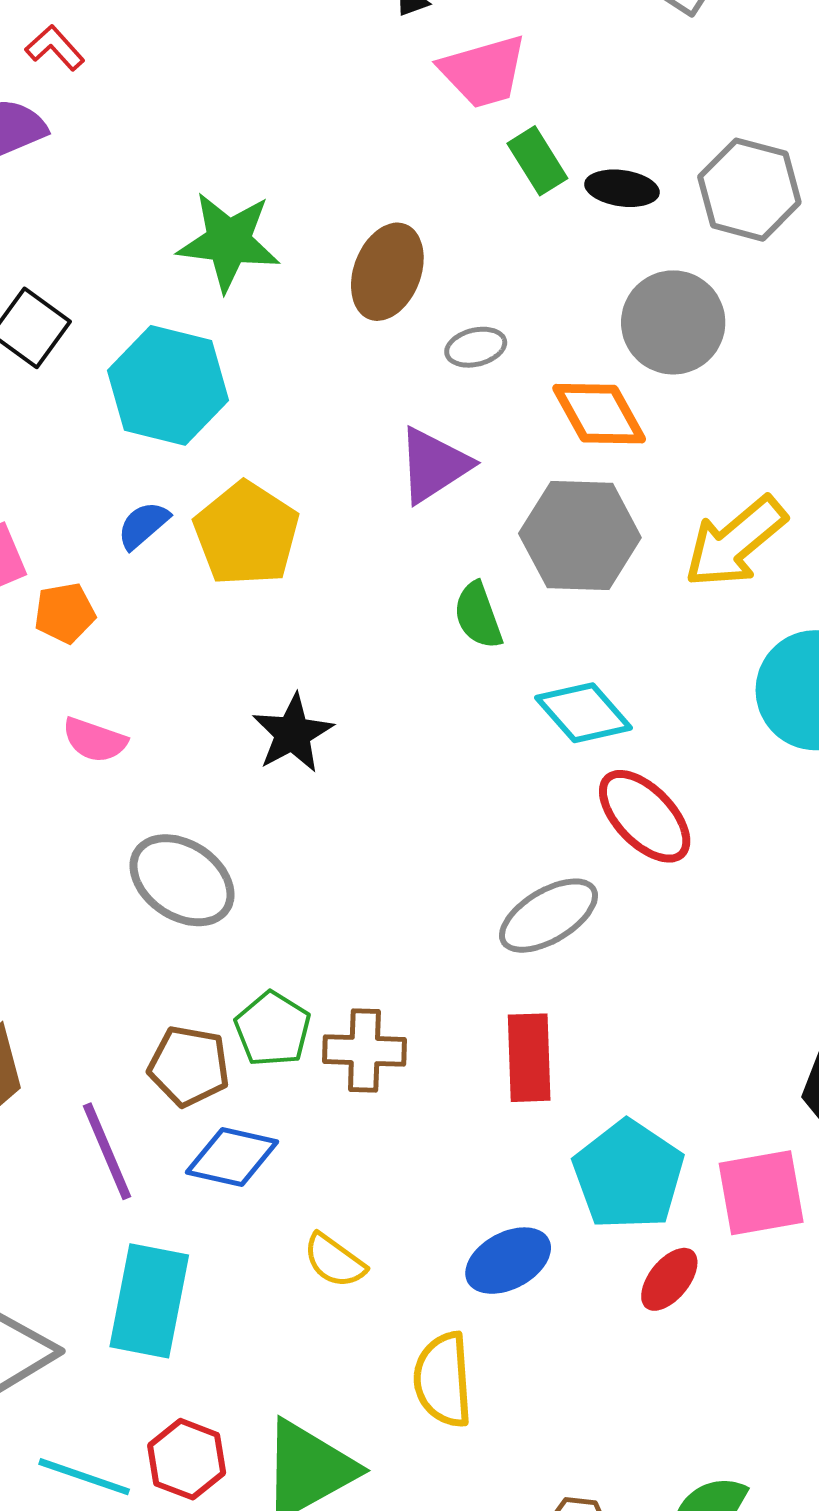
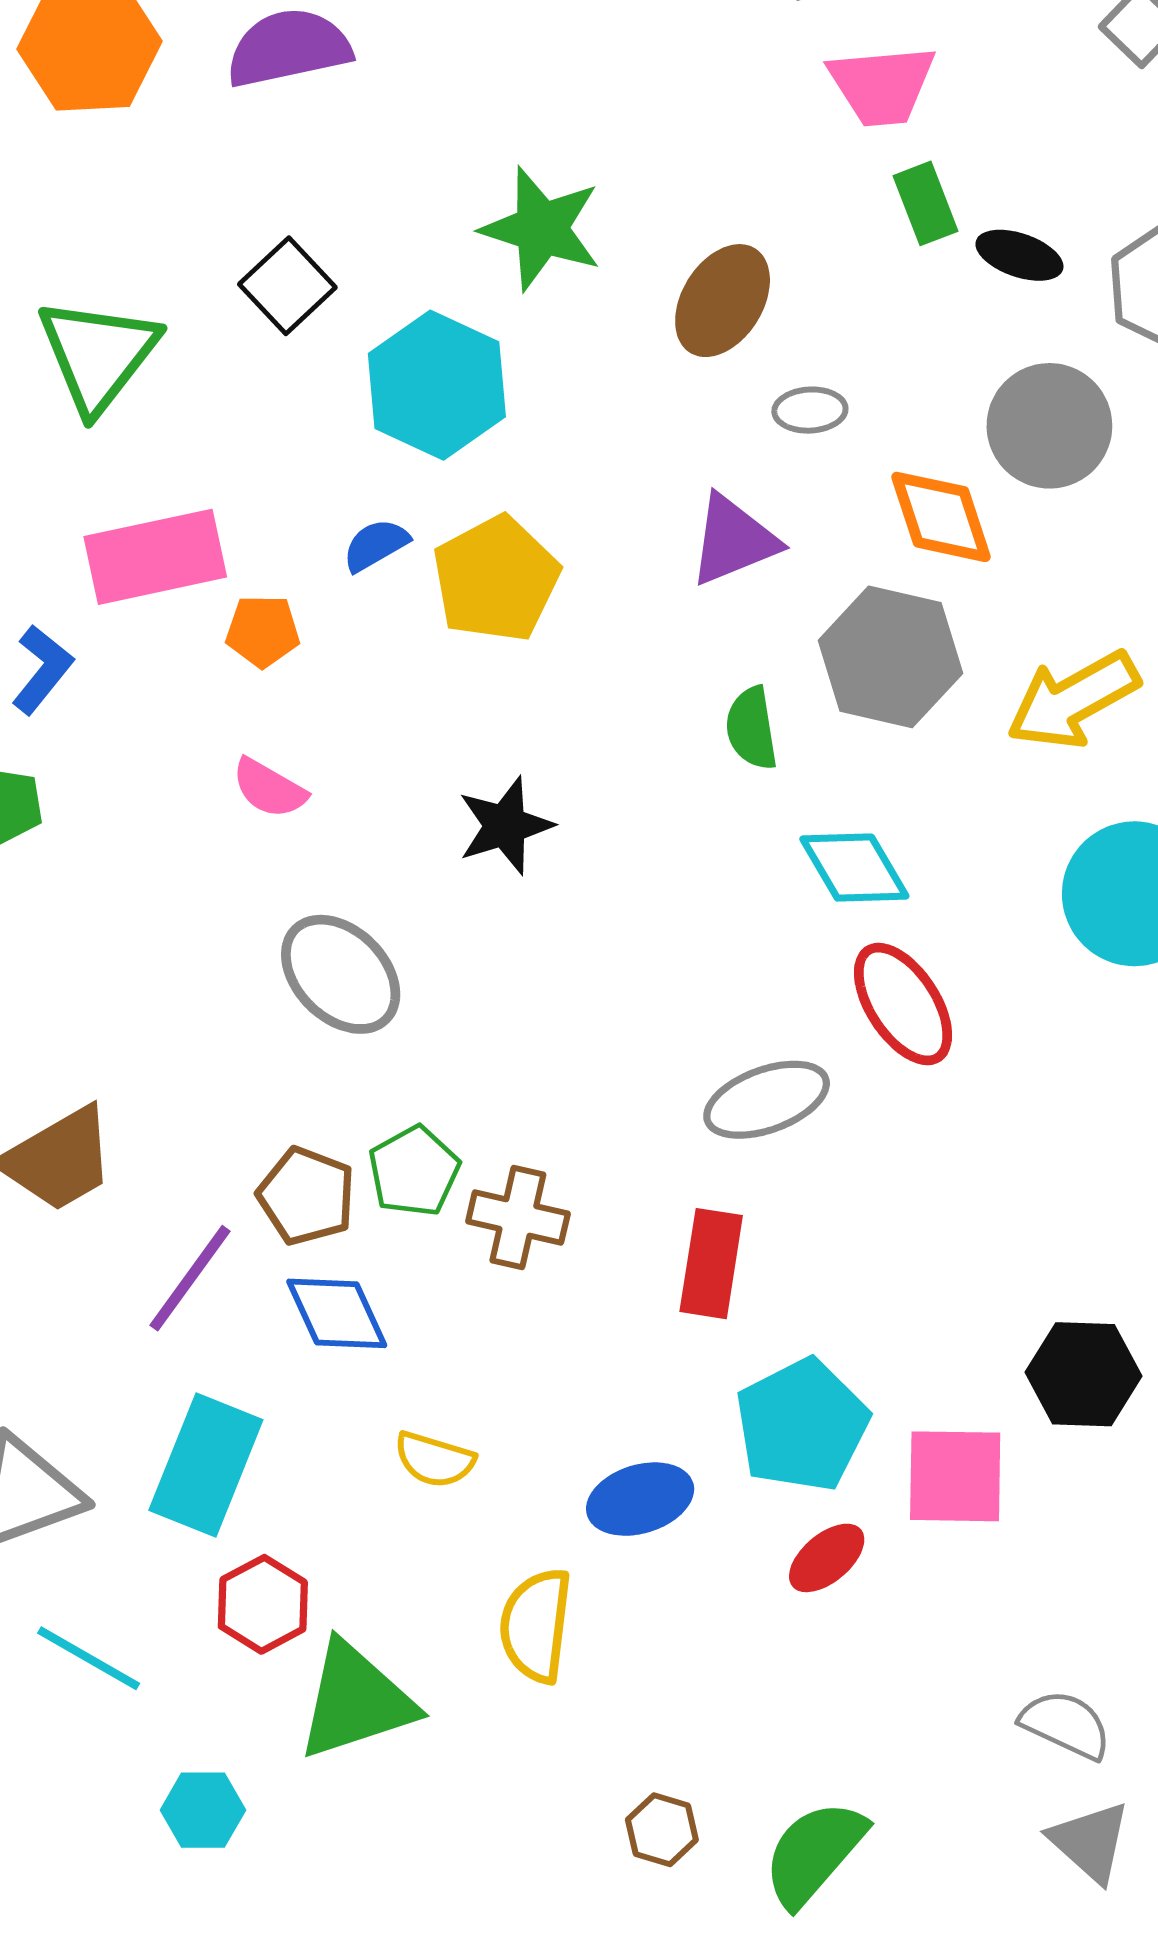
purple line: (107, 1151) -> (190, 1278), turned 48
blue diamond: (232, 1157) -> (337, 1313), turned 42
yellow semicircle: (334, 1261) -> (434, 1460), turned -30
red hexagon: (187, 1459) -> (263, 1604), moved

